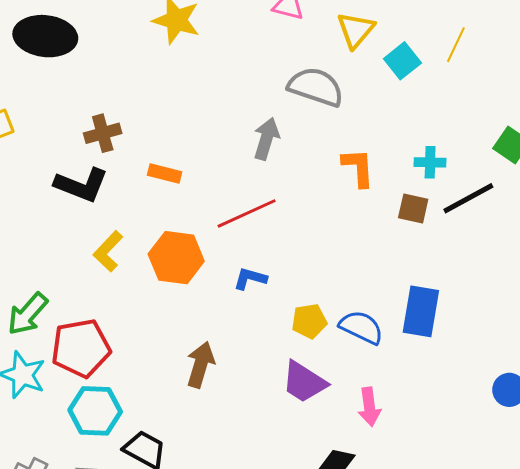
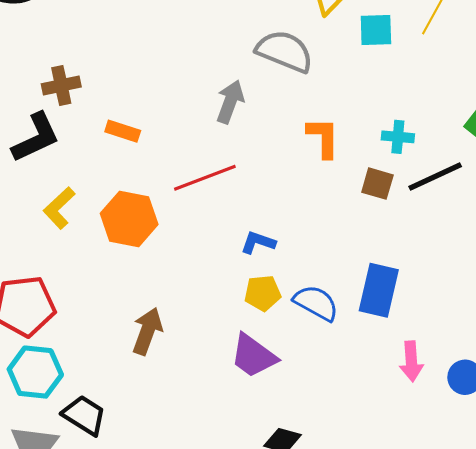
cyan square: (402, 61) -> (376, 30), turned 33
black L-shape: (81, 185) -> (36, 138), turned -50
blue L-shape: (250, 278) -> (258, 243), moved
pink arrow: (369, 407) -> (411, 361), moved

